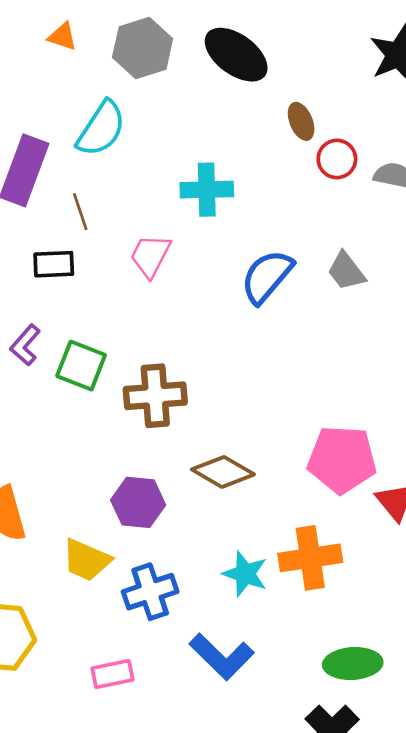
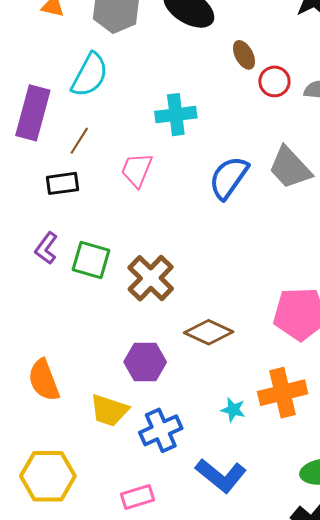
brown line: (80, 212) -> (79, 141), turned 56
gray trapezoid: (346, 271) -> (290, 168), size x1.4
brown cross: (155, 396) -> (151, 278), turned -36
cyan star: (245, 574) -> (233, 410), size x0.7

